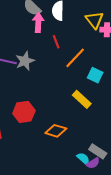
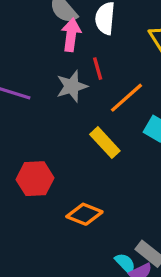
gray star: (25, 61) -> (72, 86), moved
yellow rectangle: (82, 99) -> (105, 143), moved

